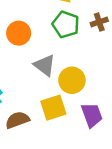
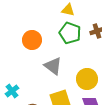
yellow circle: (72, 80) -> (87, 79), moved

